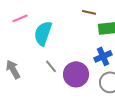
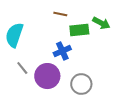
blue cross: (103, 56) -> (62, 51), moved

